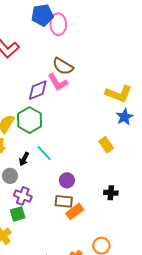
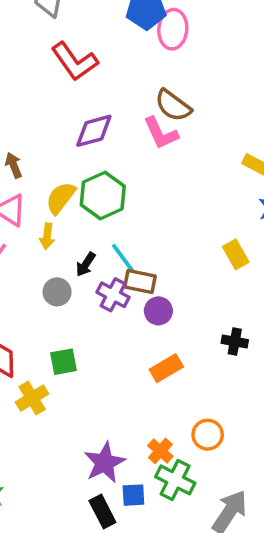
purple diamond: (38, 90) -> (94, 131), moved
purple cross: (23, 196) -> (113, 295), moved
brown rectangle: (64, 201) -> (140, 282), moved

